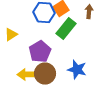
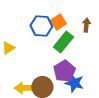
purple pentagon: (40, 52) -> (64, 71), moved

